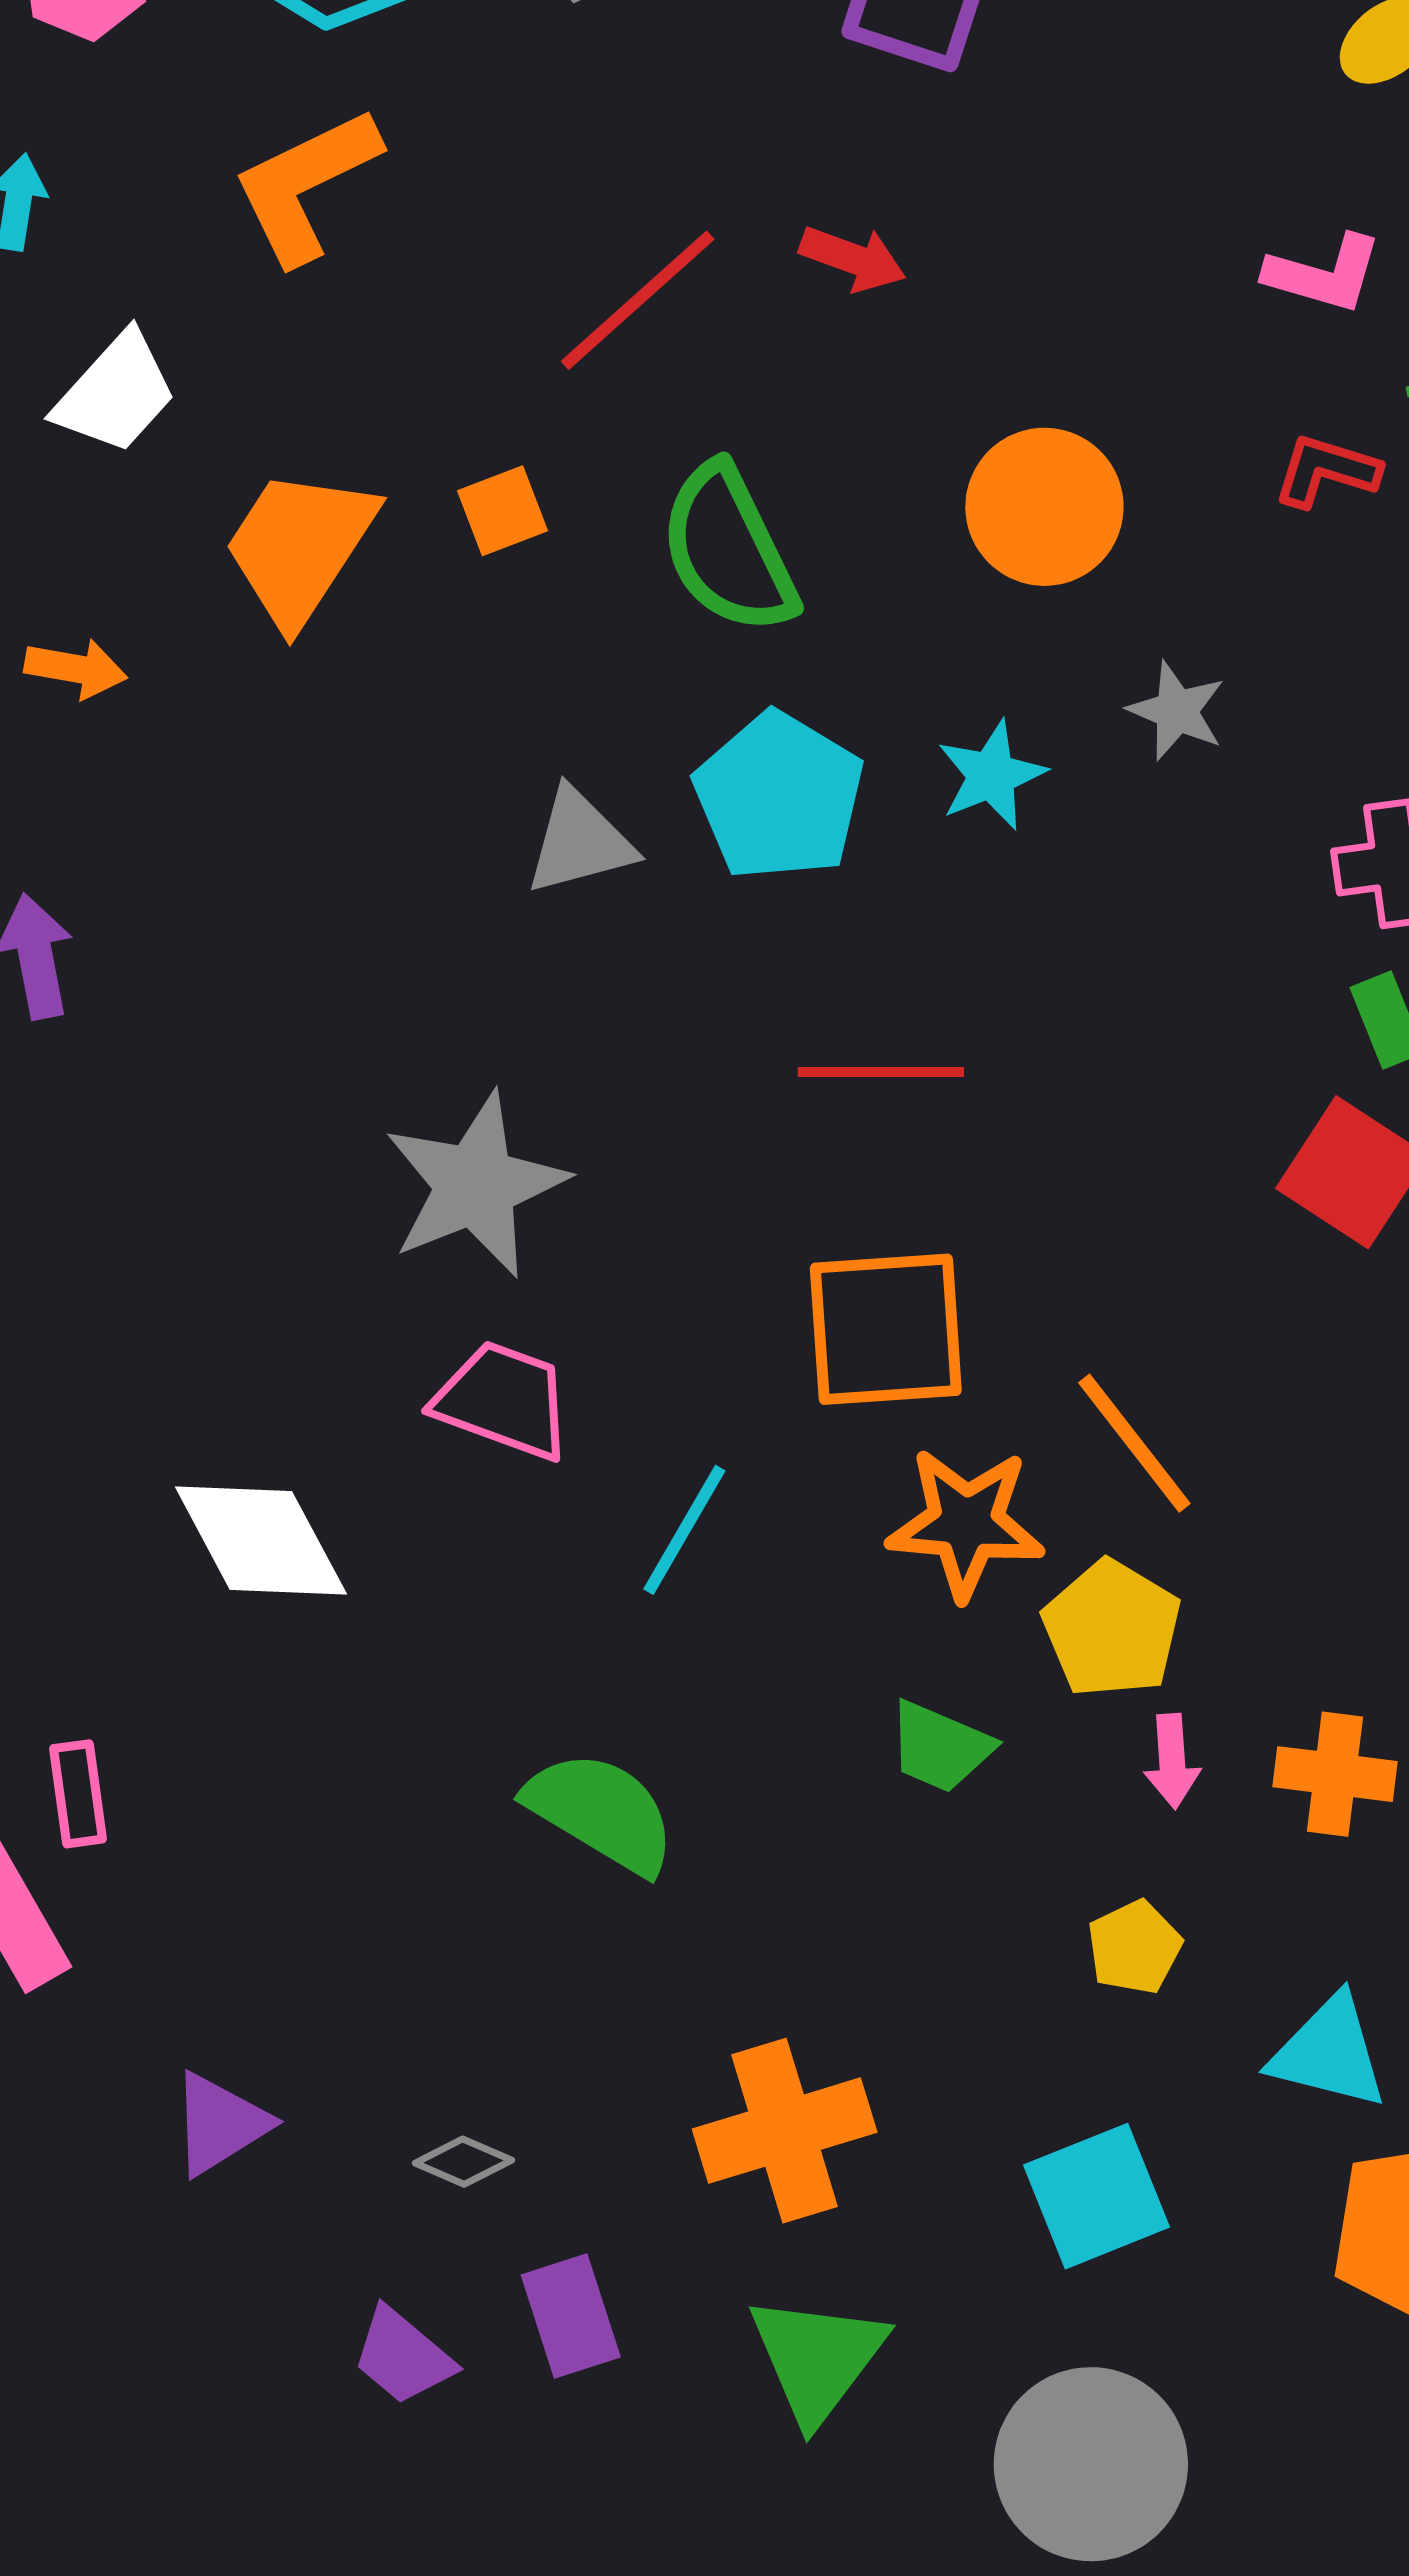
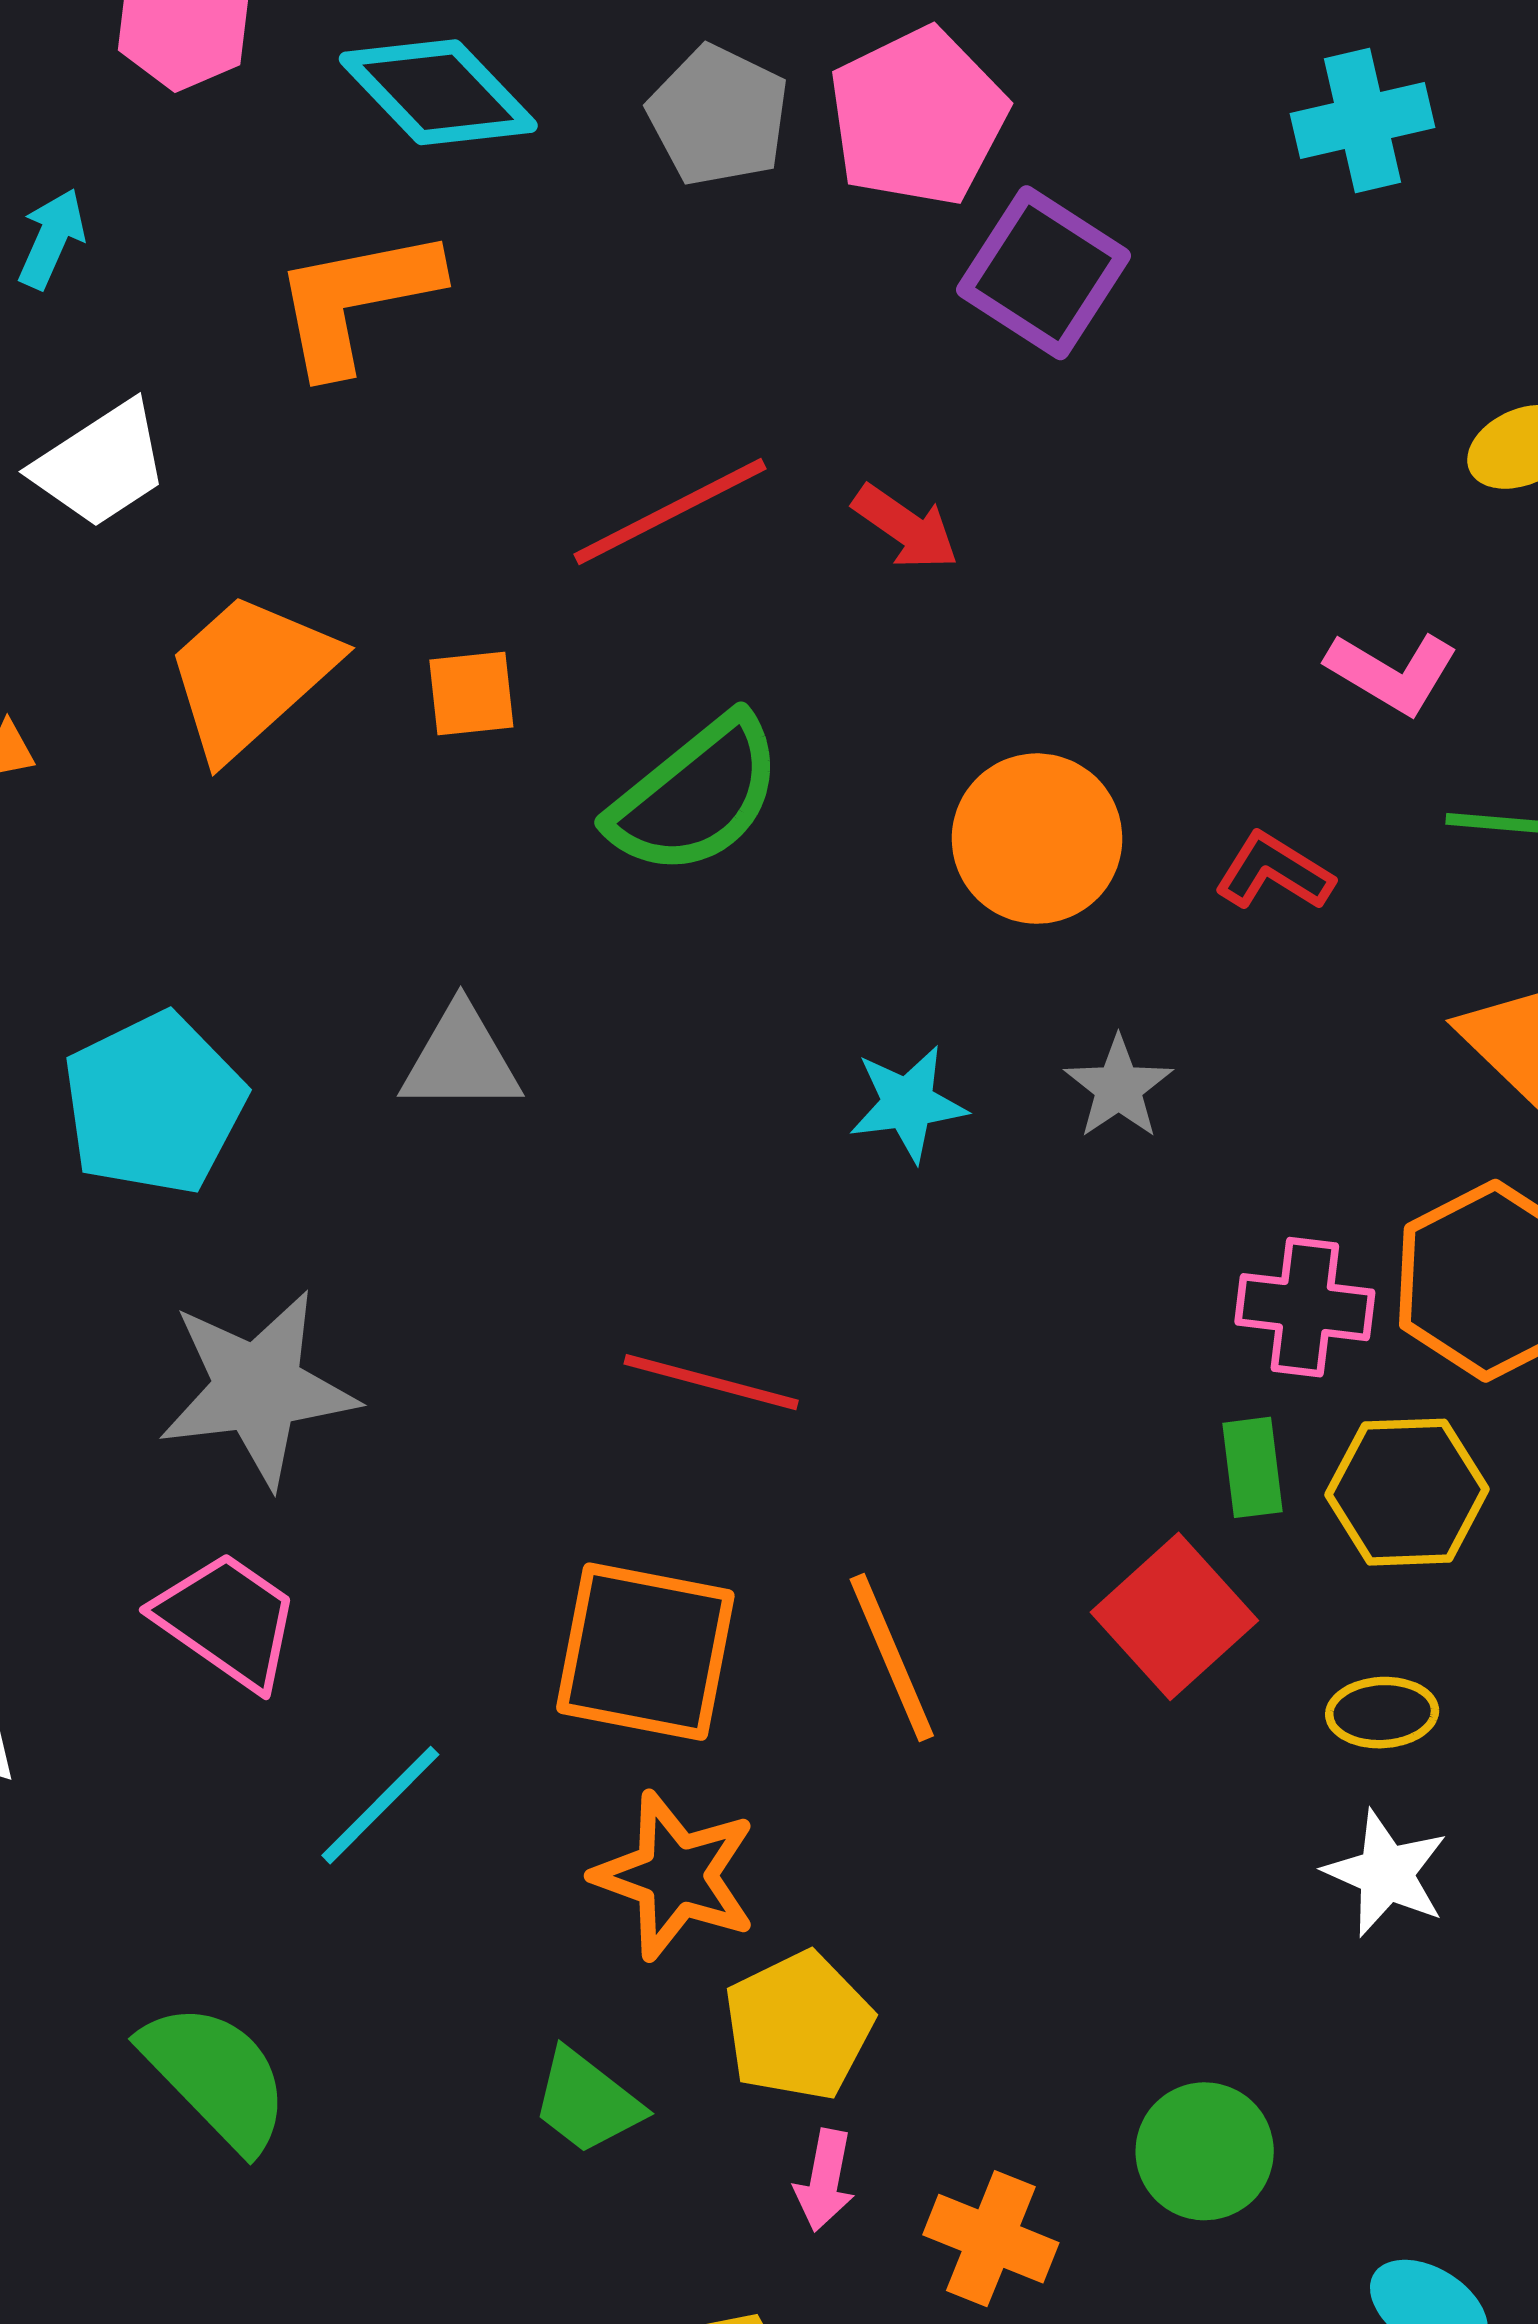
red L-shape: (1326, 471) -> (1274, 872), moved
green semicircle: (728, 549) -> (696, 796), turned -118
cyan pentagon: (779, 796) -> (154, 1104), moved
orange line: (1134, 1443) -> (892, 1658), moved

